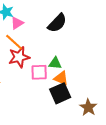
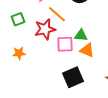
orange line: (14, 42) -> (57, 14), moved
black square: (60, 93) -> (73, 77), moved

